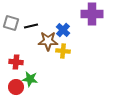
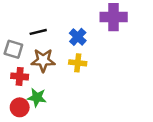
gray square: (11, 23) -> (13, 49), moved
brown star: (48, 41) -> (43, 60), moved

